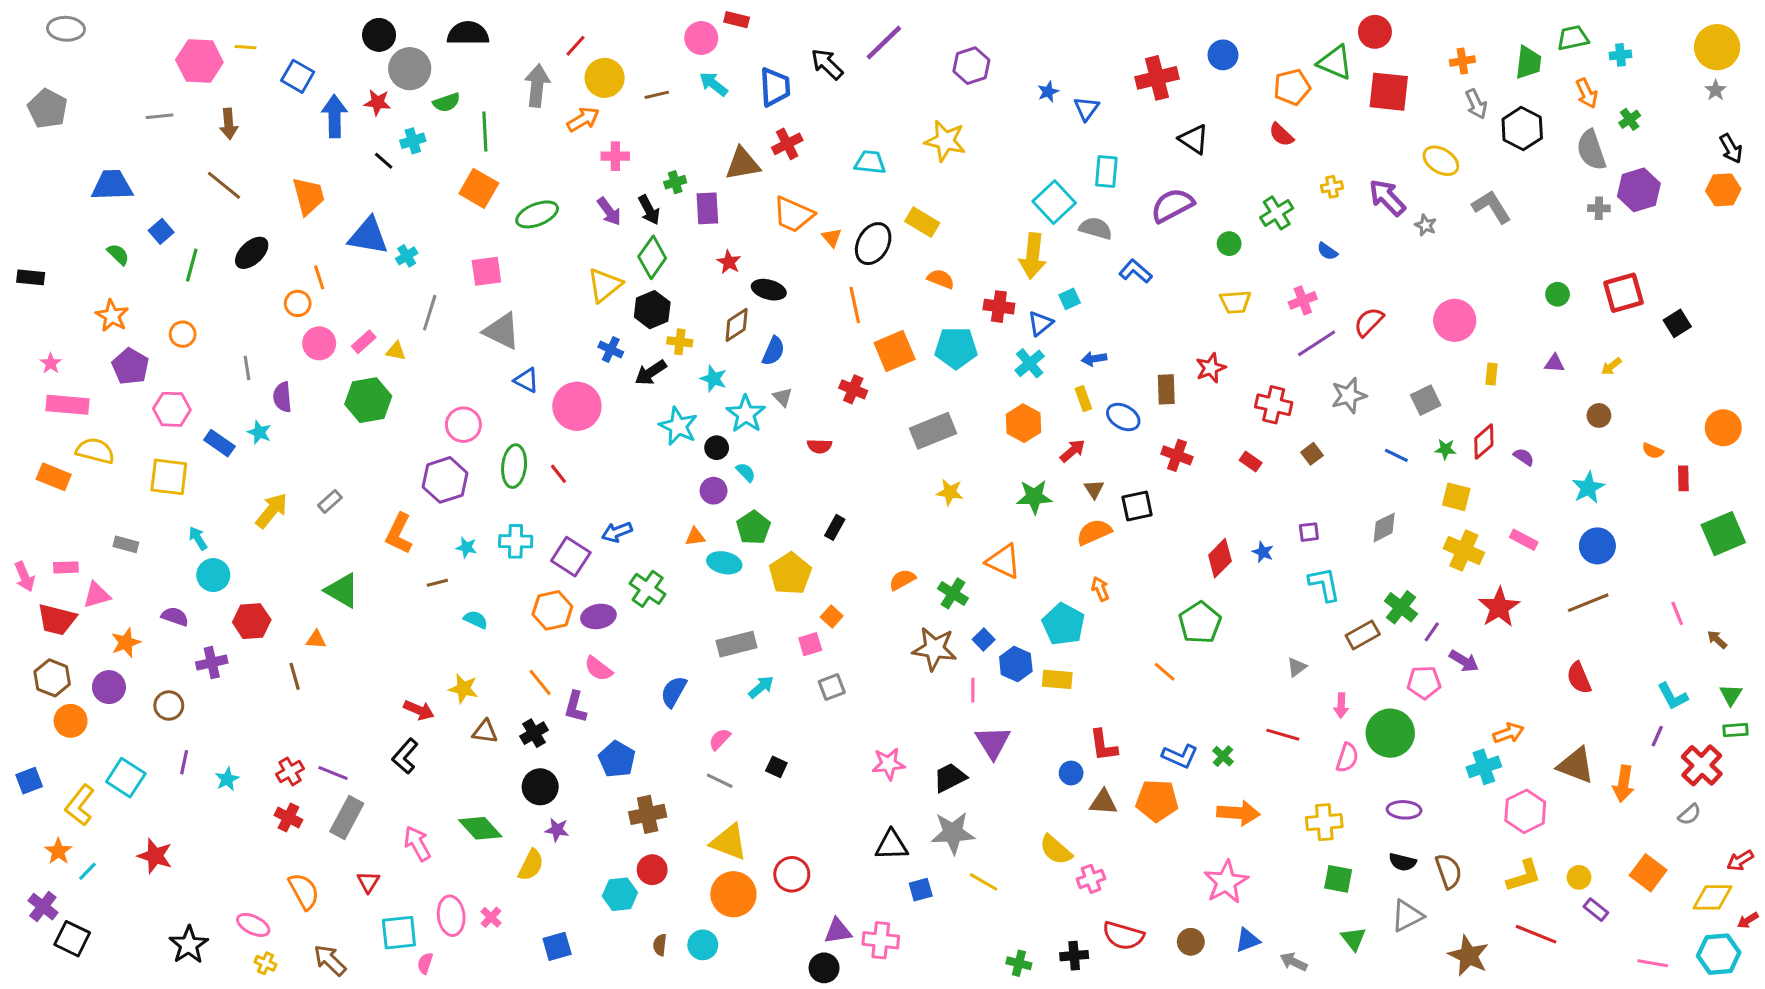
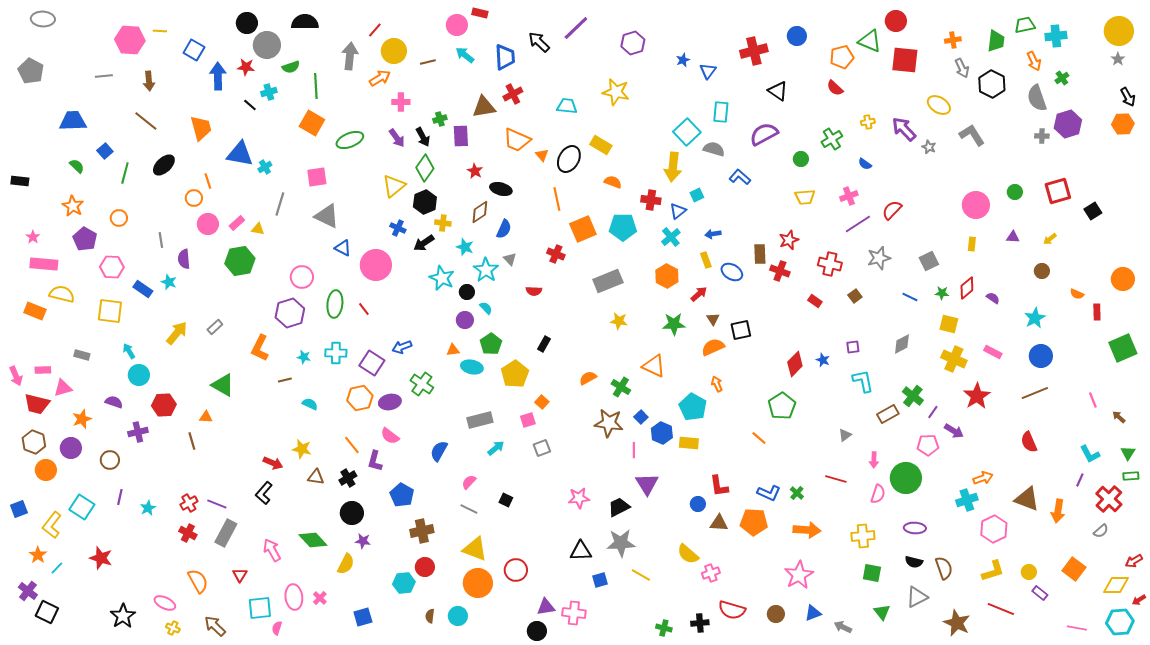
cyan cross: (1620, 55) -> (1056, 36), size x1.5
pink circle: (1455, 320) -> (976, 205), moved
red cross: (1177, 455) -> (780, 271), moved

